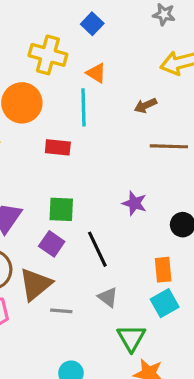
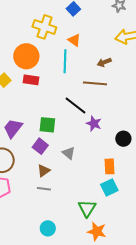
brown line: (169, 146) -> (95, 83), moved
red rectangle: (58, 147) -> (31, 80), moved
black line: (97, 249) -> (76, 106), moved, turned -30
brown triangle: (36, 284) -> (44, 171), moved, size x0.6
gray triangle: (108, 297) -> (69, 153), moved

